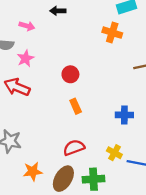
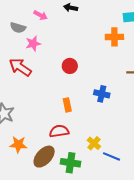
orange cross: (112, 33) -> (114, 37), turned -30
orange rectangle: (76, 106) -> (67, 105), moved
blue cross: (124, 115) -> (102, 94), moved

